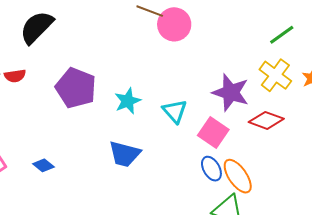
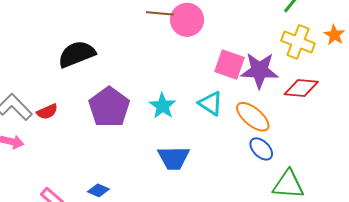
black semicircle: (37, 27) -> (77, 54), moved, turned 39
purple pentagon: (76, 88) -> (109, 107), turned 30
pink square: (213, 133) -> (229, 64), moved
orange ellipse: (238, 176) -> (253, 117), moved

